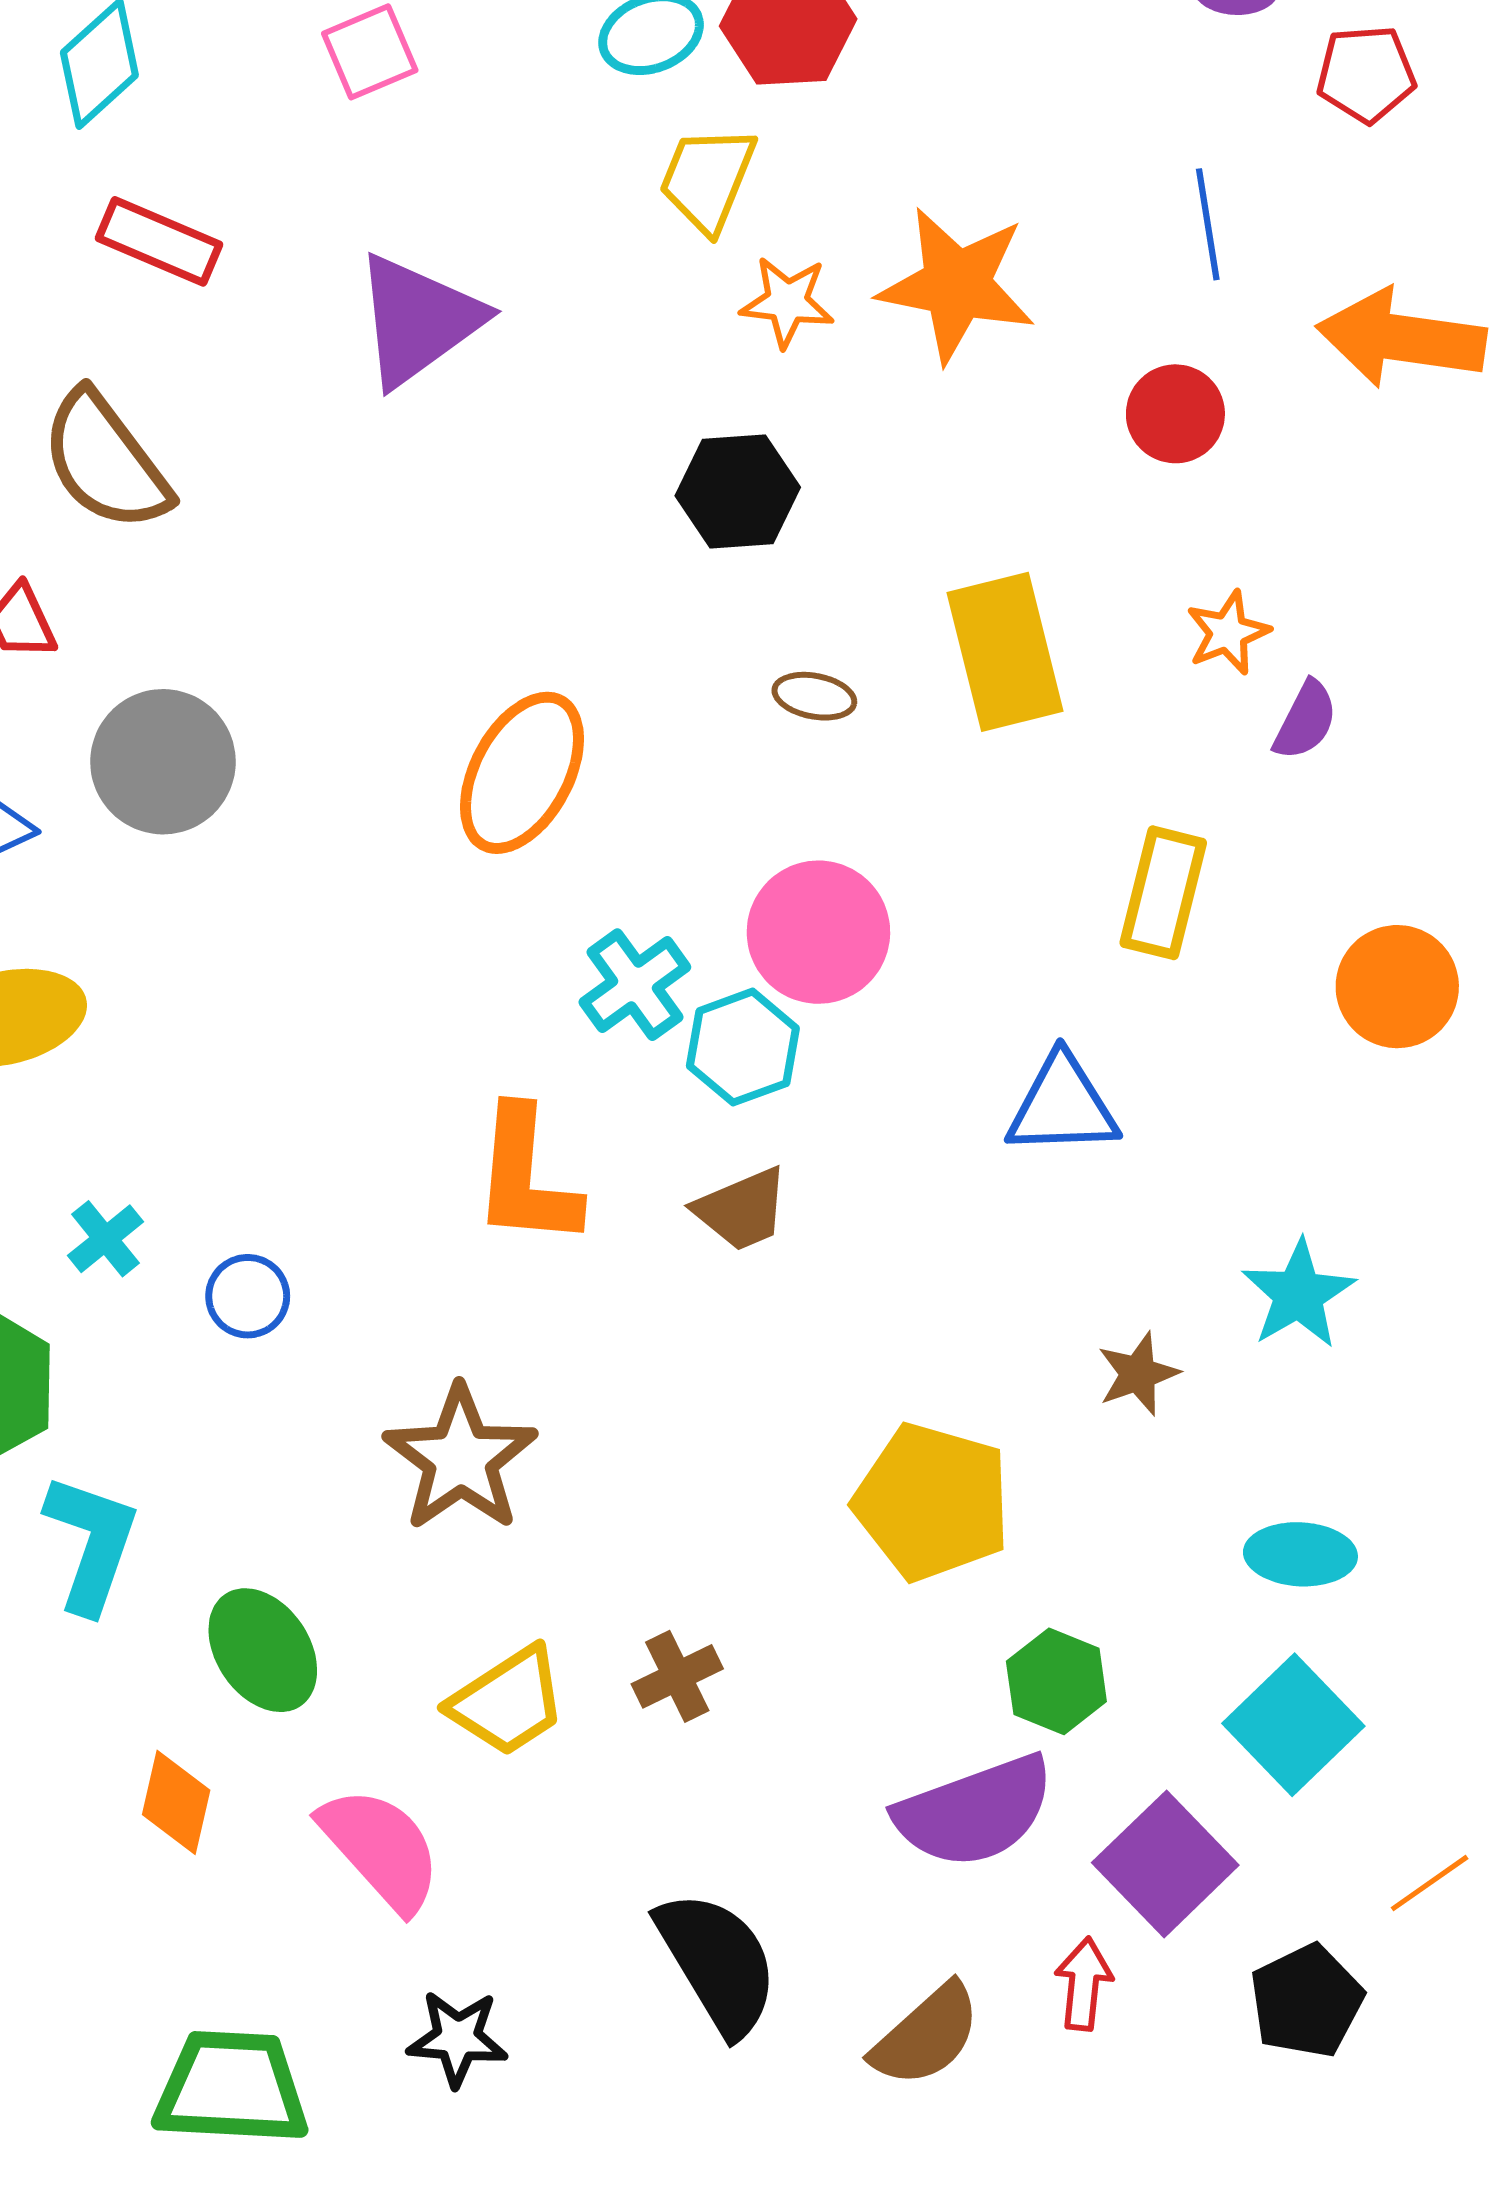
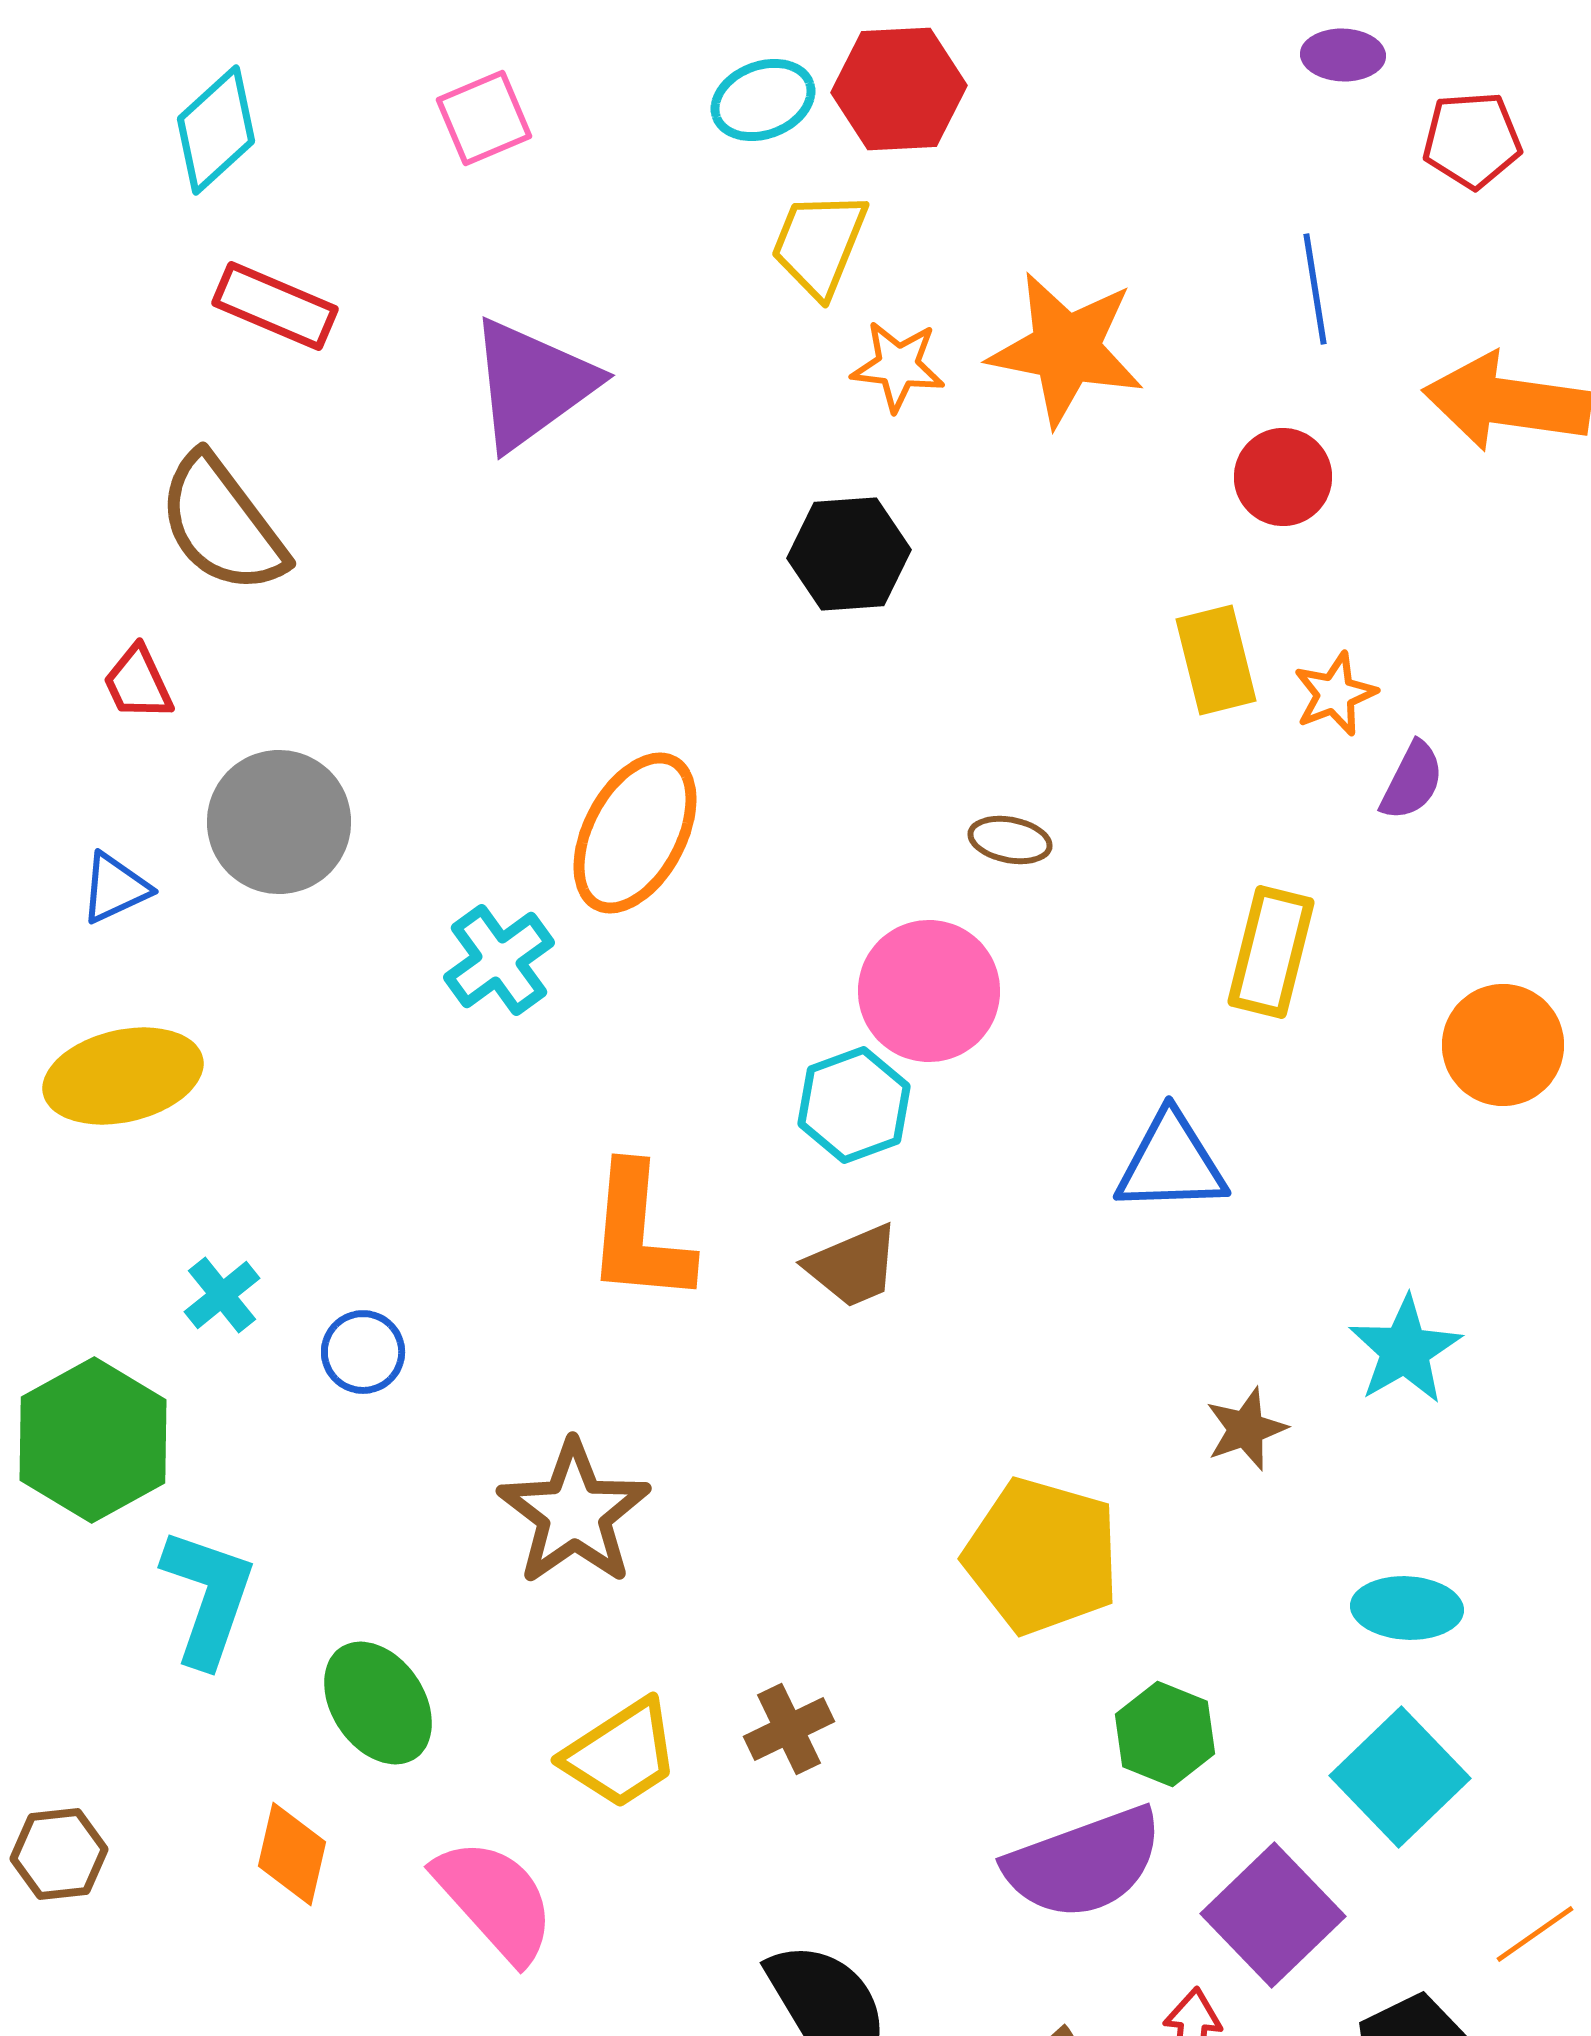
yellow rectangle: (1005, 652) -> (1216, 660), moved, size x0.7
brown ellipse: (814, 696) -> (1010, 840), moved
cyan cross: (635, 985) -> (499, 960), moved

